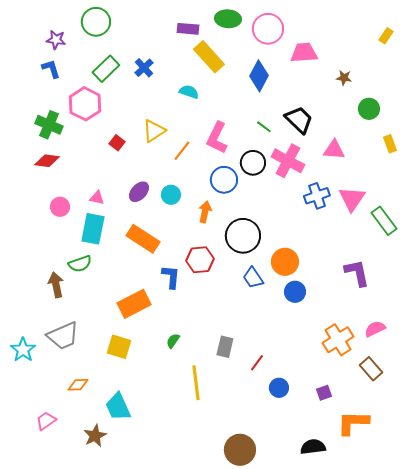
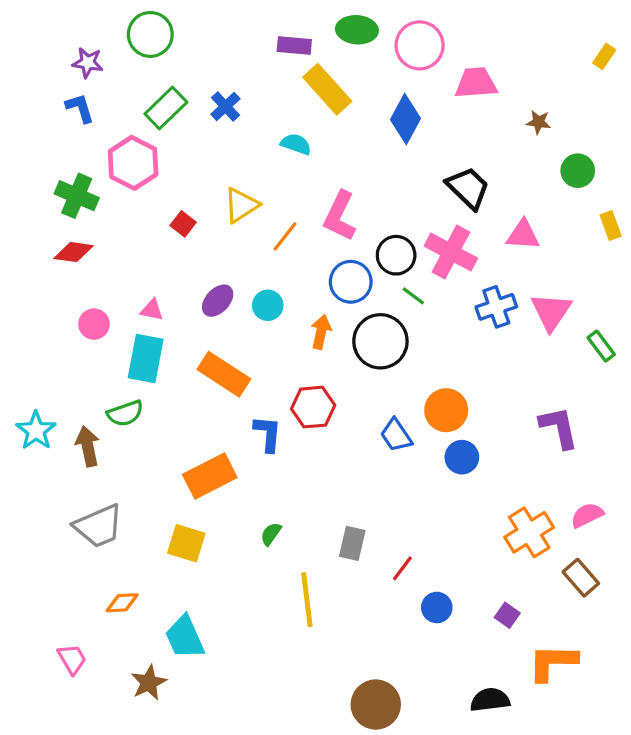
green line: (264, 127) -> (413, 296), moved
green rectangle: (384, 221) -> (601, 346), size x0.7
black circle: (243, 236) -> (380, 341), moved
cyan star: (23, 350) -> (36, 431), moved
purple square: (324, 393) -> (507, 615), turned -35
pink trapezoid: (46, 421) -> (72, 659), turned 95

